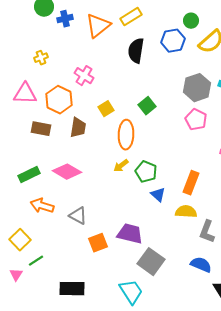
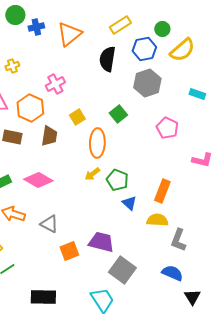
yellow rectangle: (131, 17) -> (120, 25), moved
pink cross: (84, 76) -> (55, 84), turned 30
gray hexagon: (197, 88) -> (147, 83), moved

